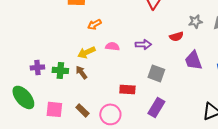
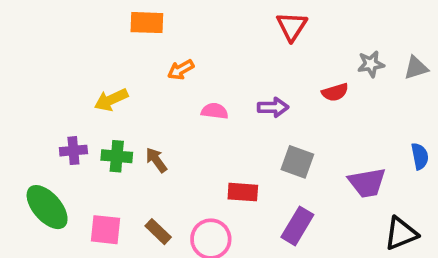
yellow arrow: (86, 52) -> (111, 100), moved
purple trapezoid: (193, 60) -> (367, 183), moved, turned -80

